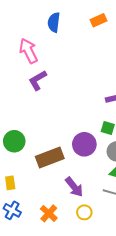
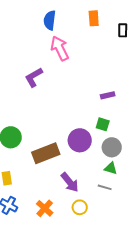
orange rectangle: (99, 20) -> (94, 18), turned -70
pink arrow: (28, 51) -> (60, 48), moved

